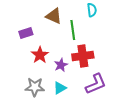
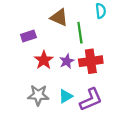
purple star: (61, 65) -> (67, 61), moved
purple L-shape: (96, 84) -> (91, 99), moved

